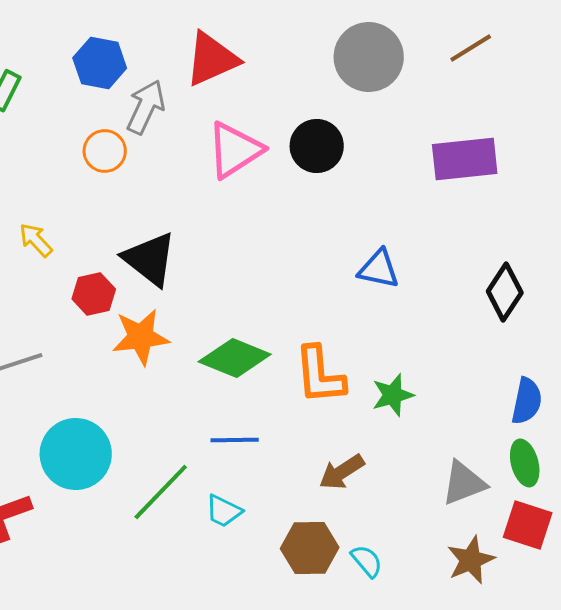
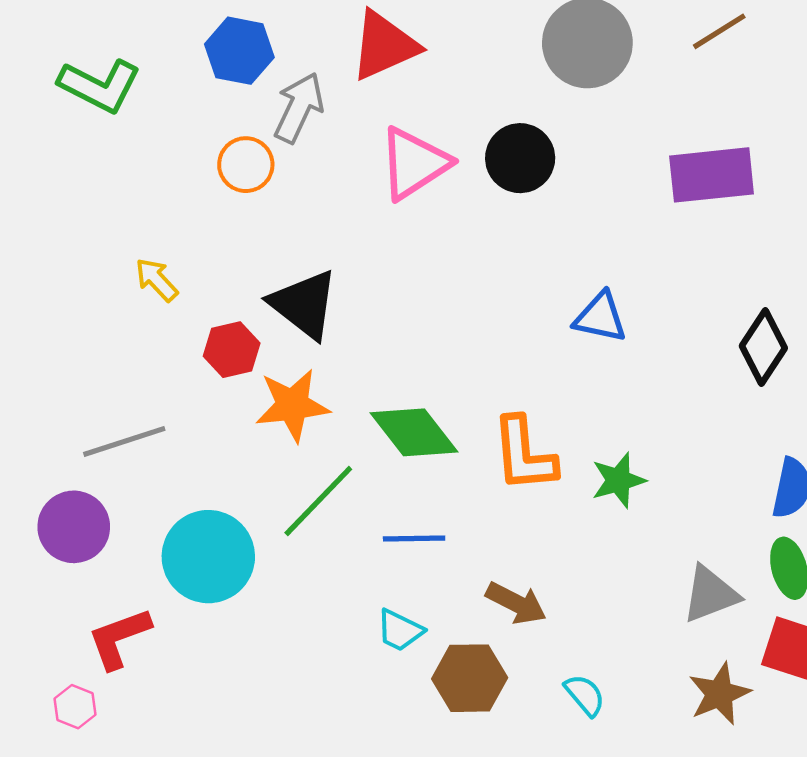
green diamond: (235, 358) -> (414, 432), turned 30
brown arrow: (342, 472) -> (516, 603), moved, turned -120
green line: (161, 492) -> (318, 501), moved
brown hexagon: (310, 548) -> (470, 678), moved

